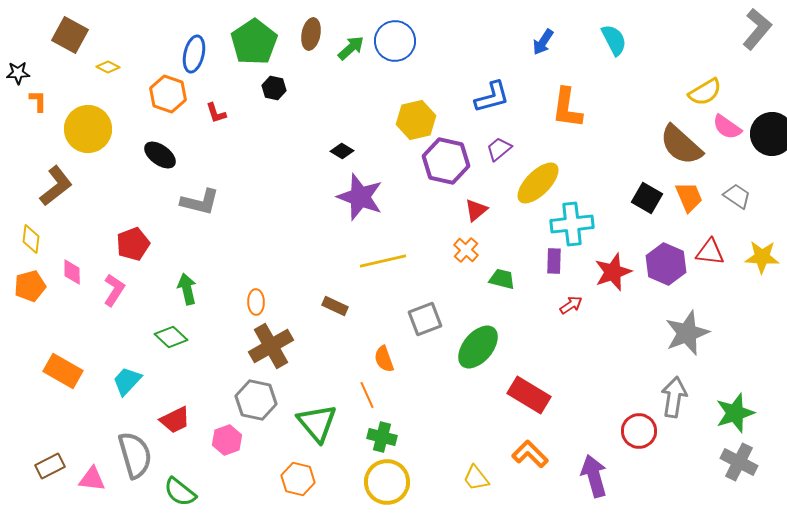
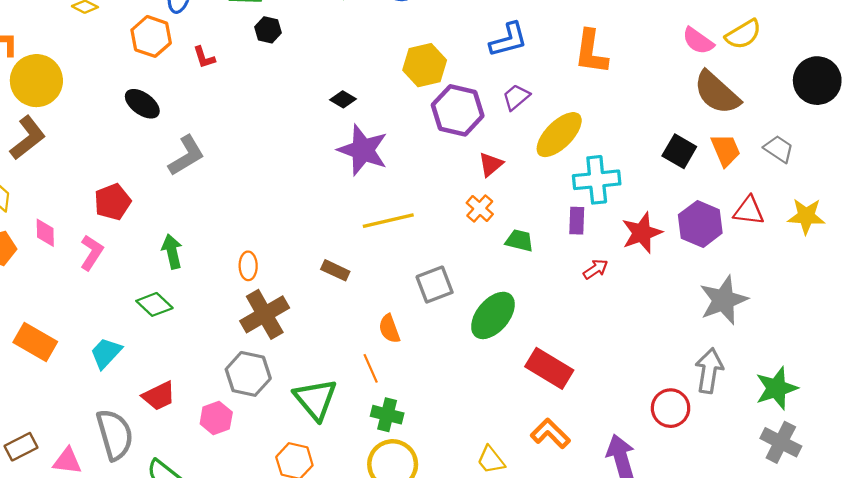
pink semicircle: (727, 127) -> (698, 41), moved
yellow circle: (88, 129) -> (36, 81), moved
gray L-shape: (200, 202) -> (186, 156), turned -45

